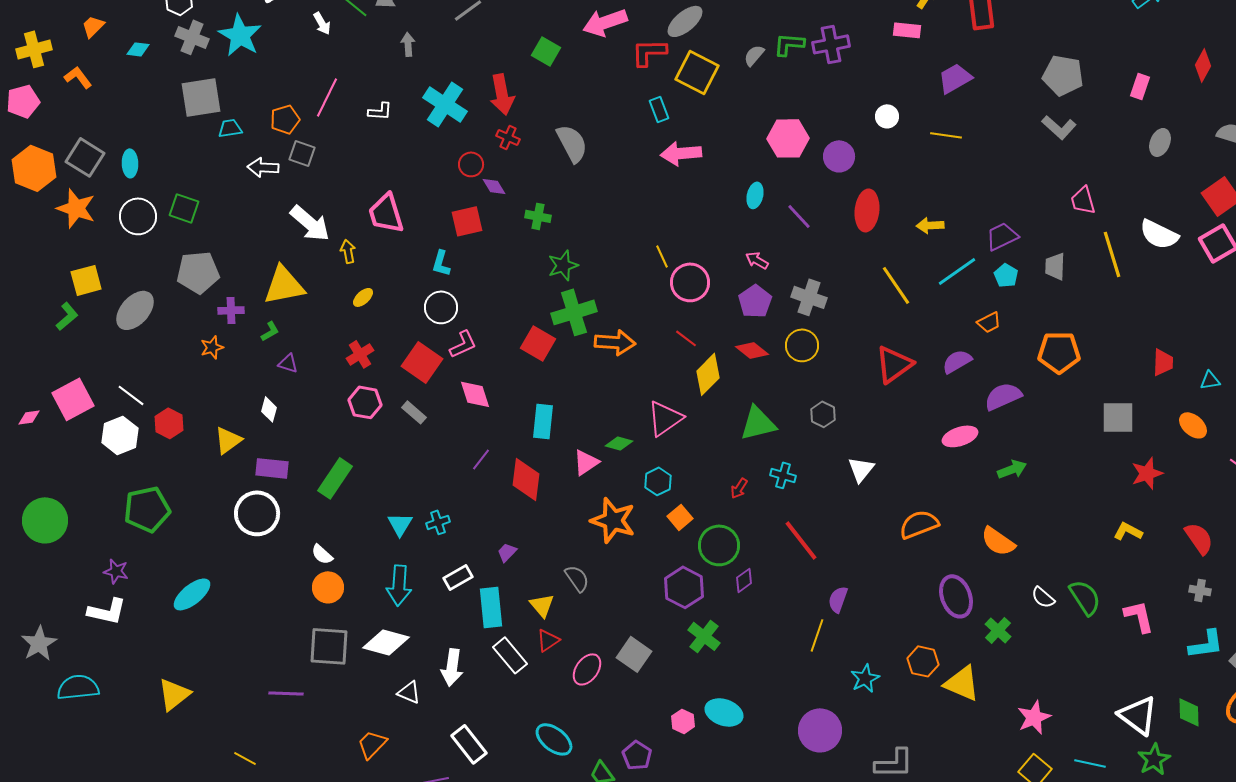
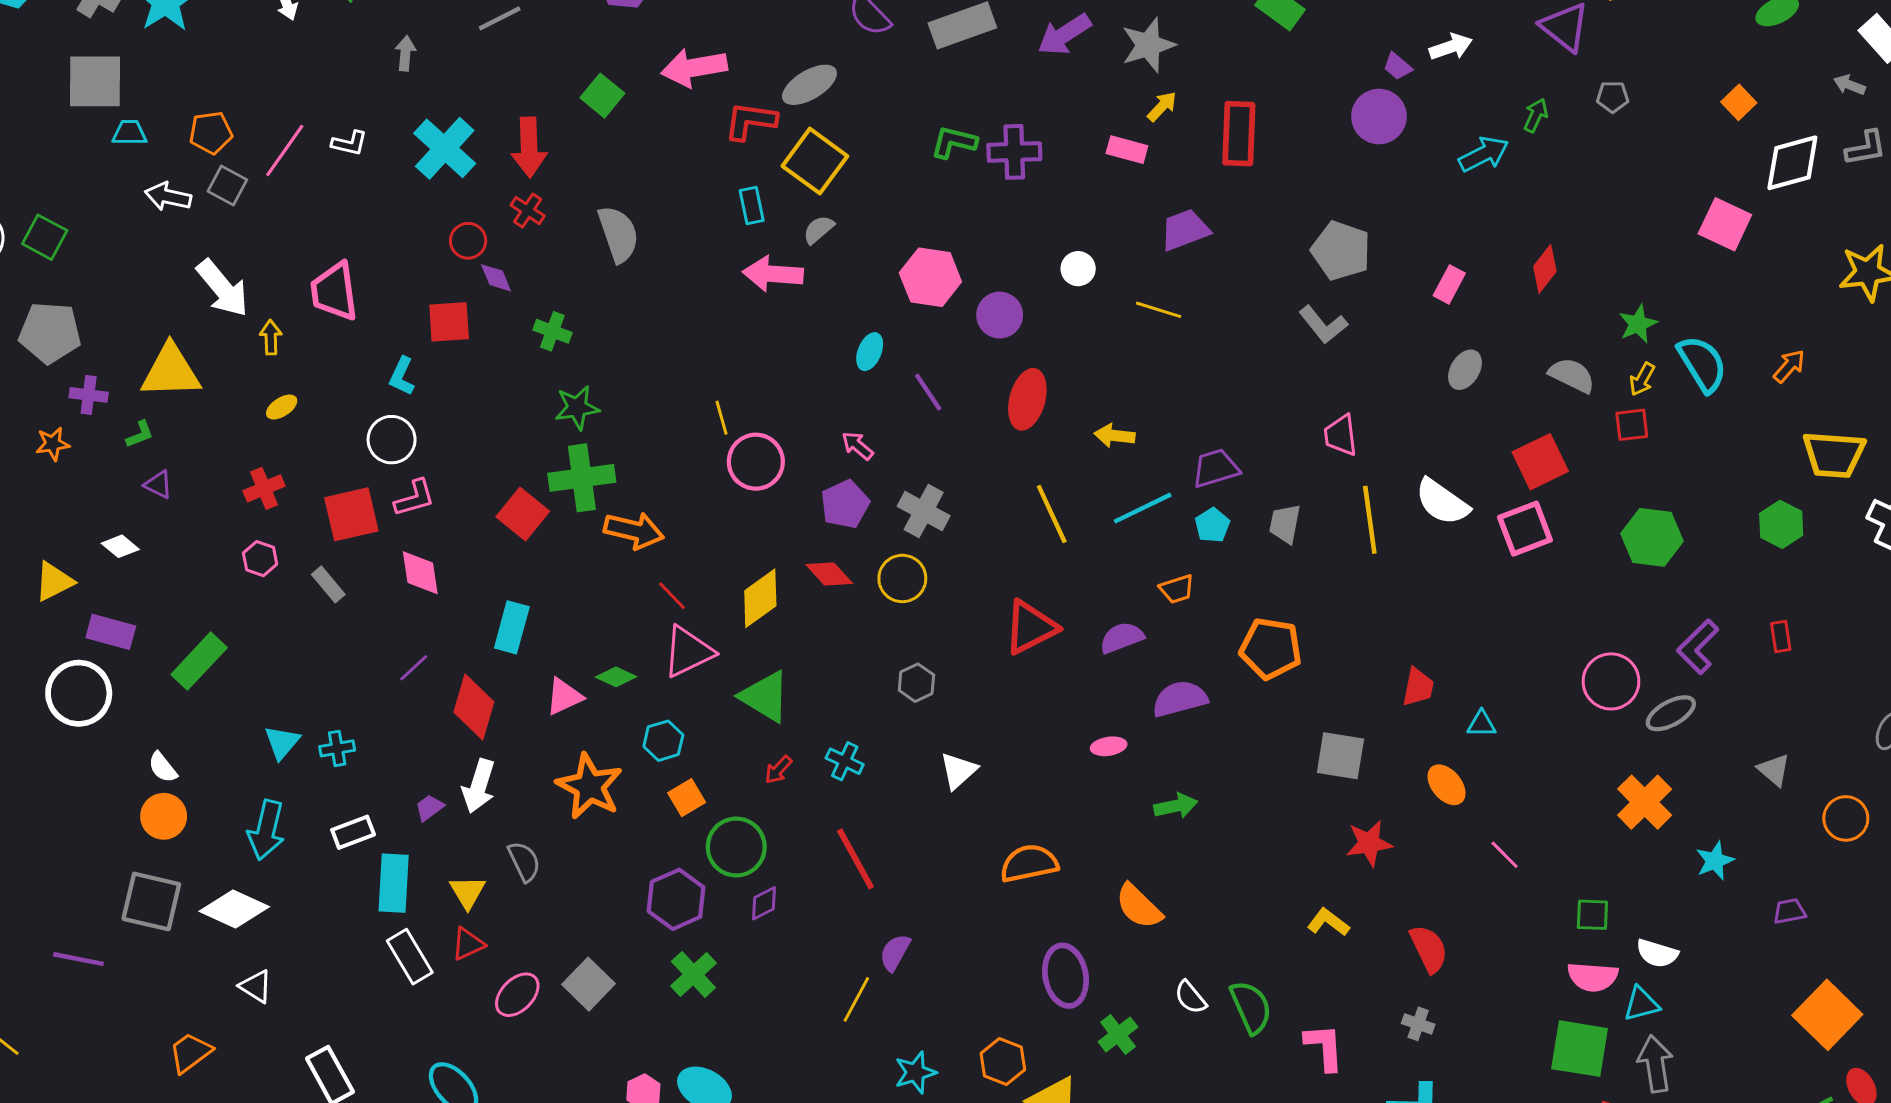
gray semicircle: (754, 55) -> (819, 230), moved
pink line: (327, 97) -> (285, 151), moved
red line: (686, 338) -> (672, 596), moved
red square: (422, 362) -> (351, 514), turned 33
pink hexagon: (365, 402) -> (260, 559), size x0.7
white diamond: (269, 409) -> (120, 546), turned -75
green triangle: (758, 423) -> (765, 697), moved, turned 36
pink ellipse: (960, 436) -> (1109, 746), size x0.7
white arrow: (452, 667) -> (479, 786), moved

